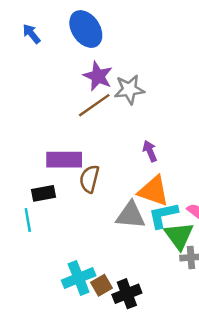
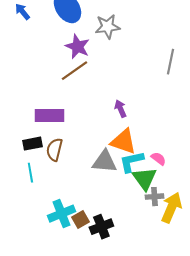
gray star: (129, 89) -> (107, 27), moved
brown semicircle: (89, 179) -> (54, 150), moved
cyan line: (28, 220) -> (30, 173), moved

